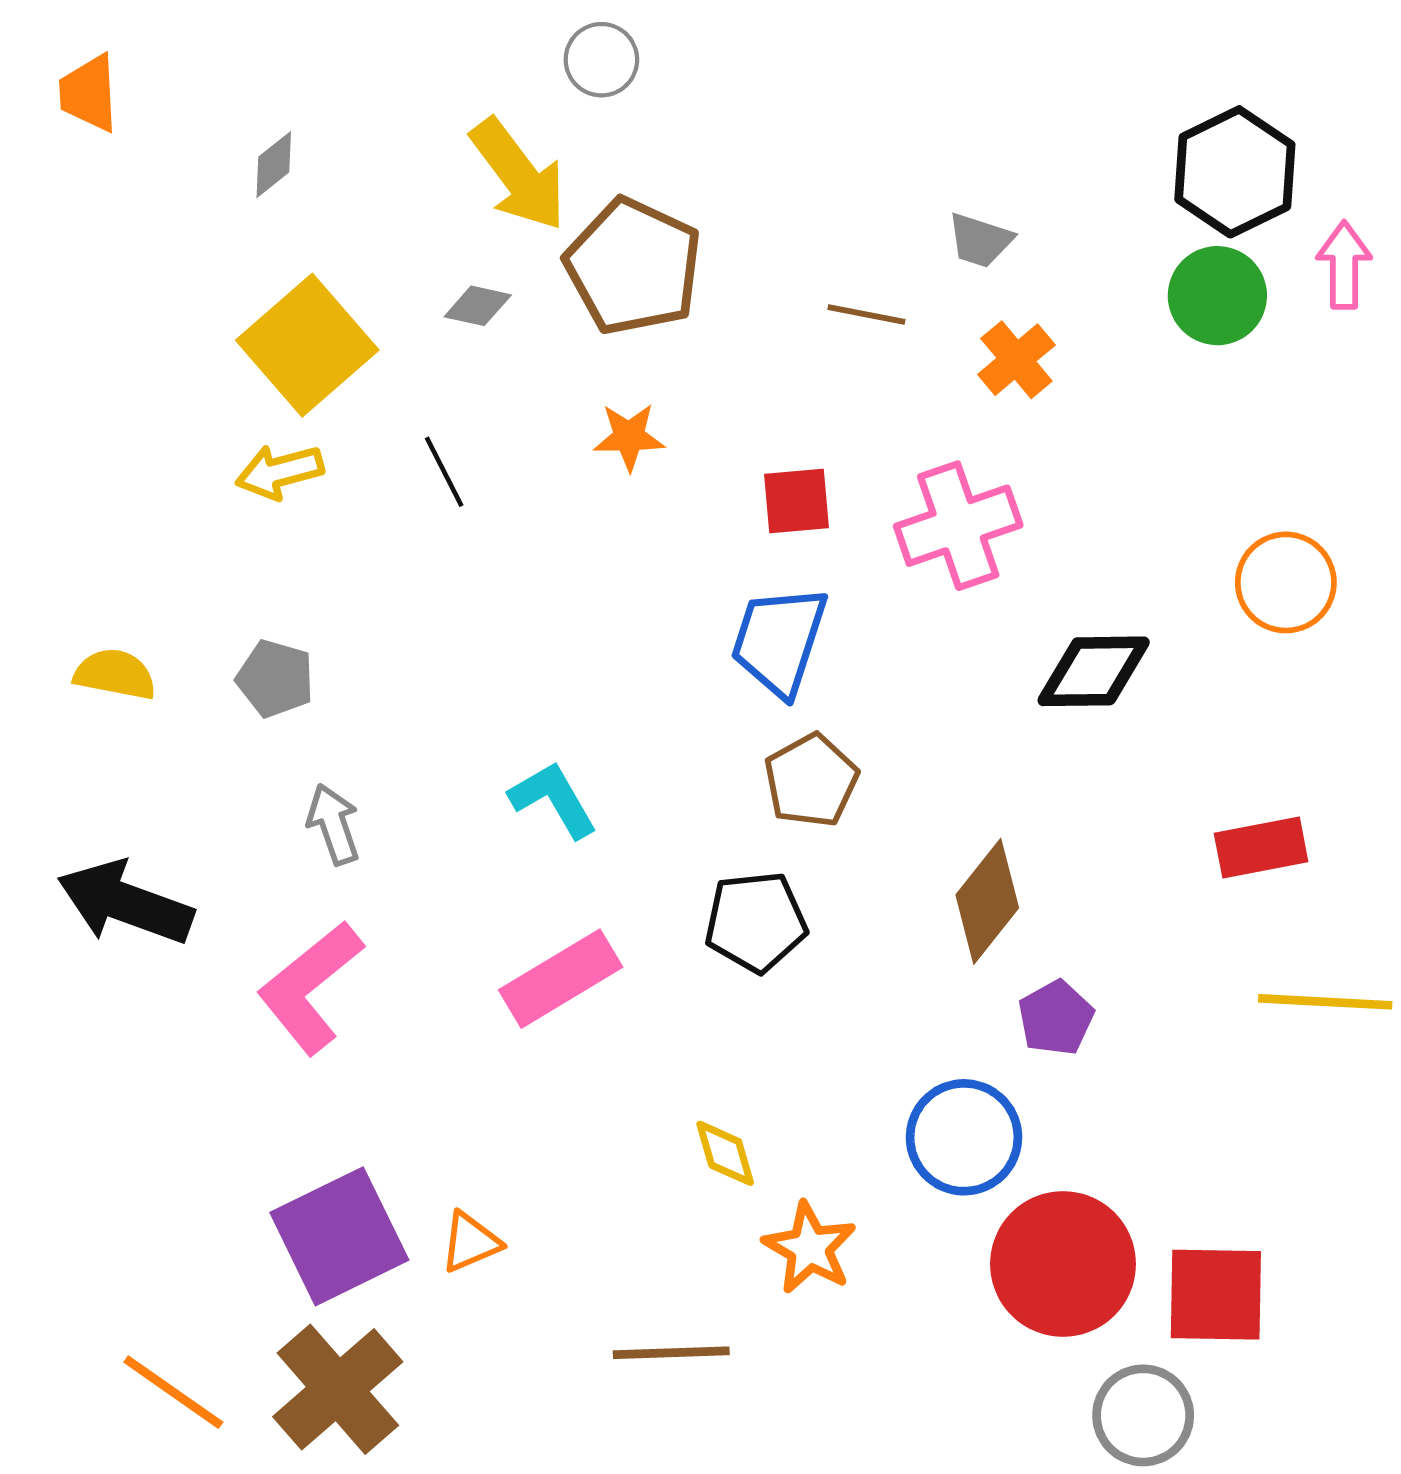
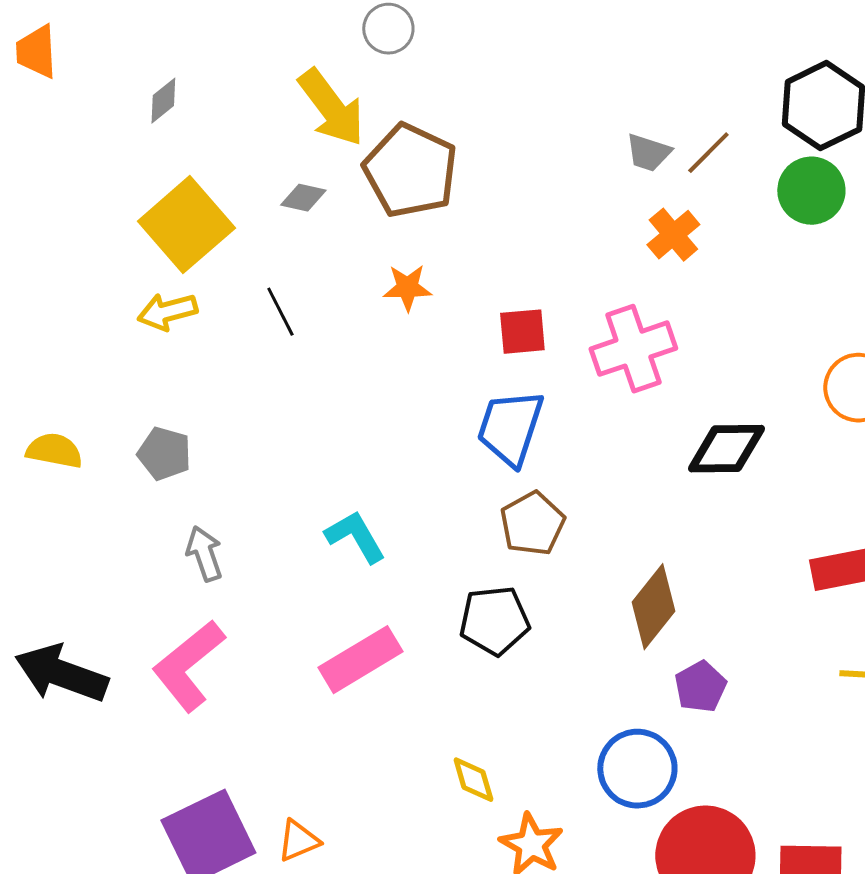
brown line: (866, 315) -> (708, 153), moved, turned -56
black arrow: (125, 903) -> (61, 674), moved

